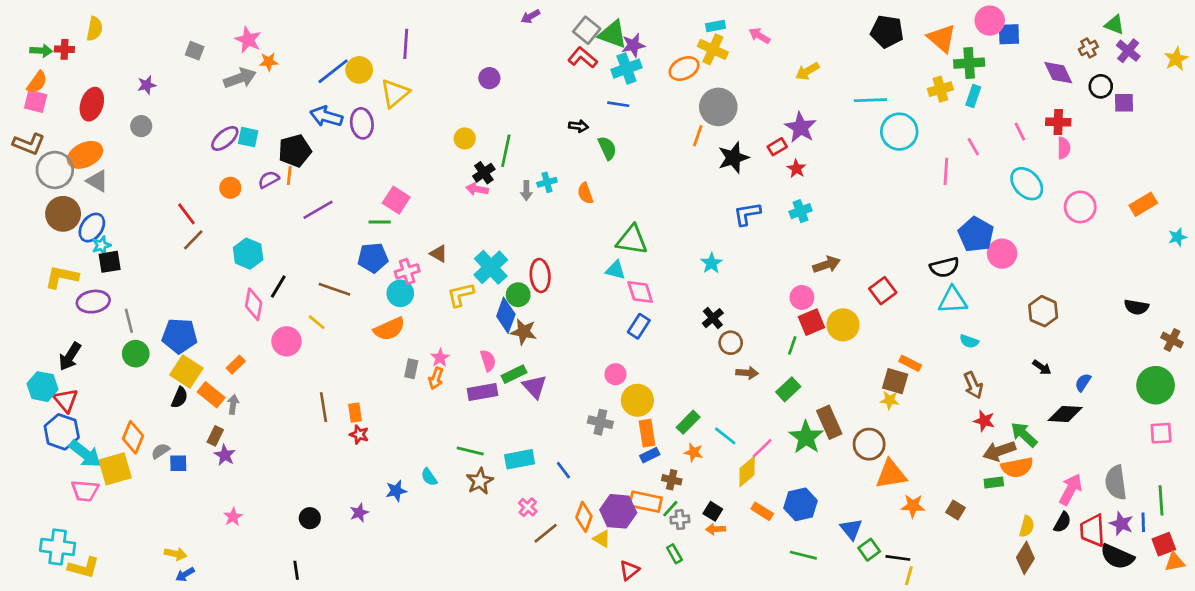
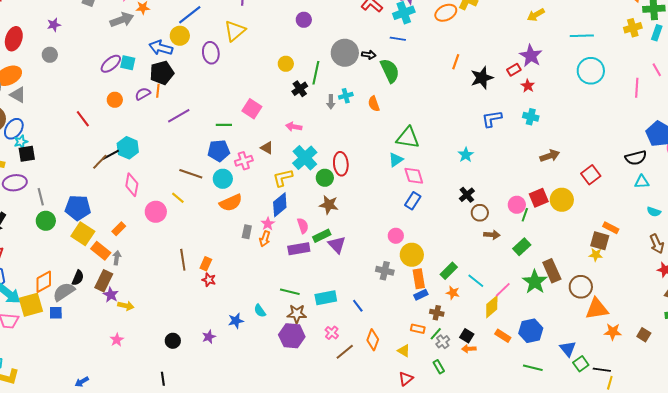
yellow circle: (359, 70) -> (180, 36), moved
gray circle: (718, 107) -> (345, 53), moved
blue arrow: (326, 117) -> (161, 48), moved
cyan circle: (899, 132) -> (591, 71), moved
green semicircle: (607, 148) -> (390, 71), size x1.4
pink arrow: (477, 189) -> (294, 127), moved
pink square: (396, 200) -> (252, 109), moved
cyan cross: (801, 211) -> (531, 117), turned 35
brown line: (193, 240) -> (100, 162), moved
cyan triangle: (615, 270) -> (396, 160), turned -49
black line: (278, 286) -> (111, 155), moved, turned 30
cyan circle: (400, 293) -> (223, 179), moved
pink circle: (802, 297) -> (517, 205), moved
cyan triangle: (953, 300) -> (642, 182), size x0.7
blue diamond: (506, 315) -> (280, 205), moved, turned 30
black semicircle: (180, 398) -> (78, 278), moved
orange rectangle: (355, 413) -> (206, 264), turned 32
brown rectangle: (215, 436) -> (104, 281), size x1.5
orange diamond: (133, 437) -> (44, 282), turned 40
gray semicircle: (160, 451) -> (64, 292), size x1.6
blue square: (178, 463) -> (56, 313), moved
brown star: (480, 481) -> (297, 314), turned 30
orange rectangle: (646, 502) -> (418, 329), size x0.6
purple hexagon: (618, 511) -> (292, 336), moved
gray cross: (680, 520) -> (443, 342), turned -32
yellow triangle: (602, 539) -> (404, 351), moved
yellow arrow: (175, 554) -> (126, 306), moved

